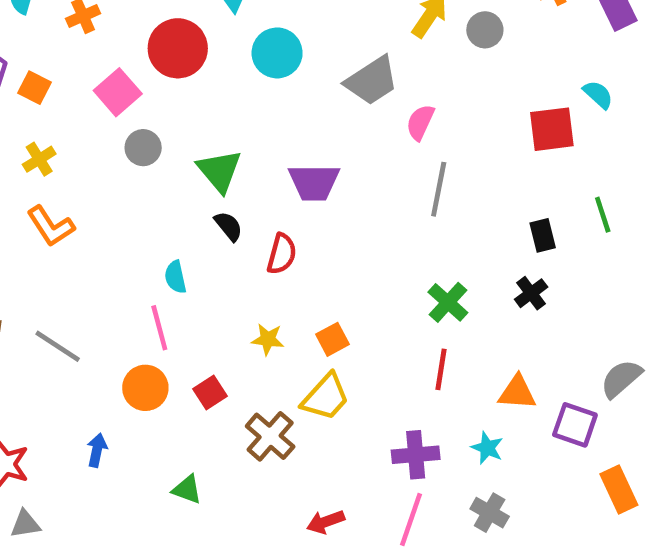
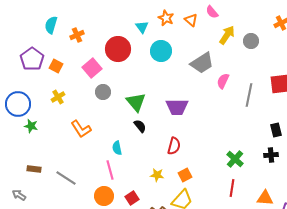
gray line: (439, 189) -> (249, 95), moved
orange L-shape: (51, 226) -> (81, 129), moved
red semicircle: (282, 254) -> (174, 146), moved
black cross: (531, 293) -> (271, 155), turned 32

